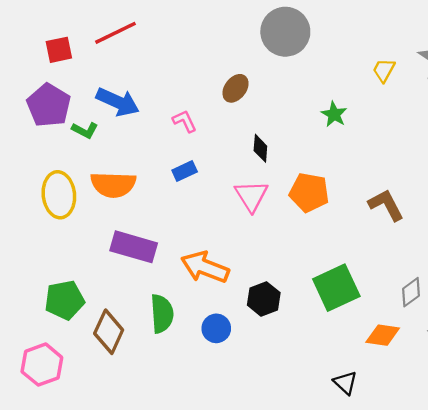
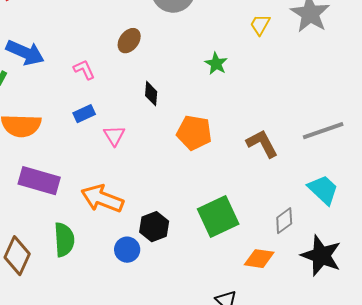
pink triangle: (251, 196) -> (114, 136), moved, size x0.7
blue circle: (216, 328) -> (127, 250), moved

